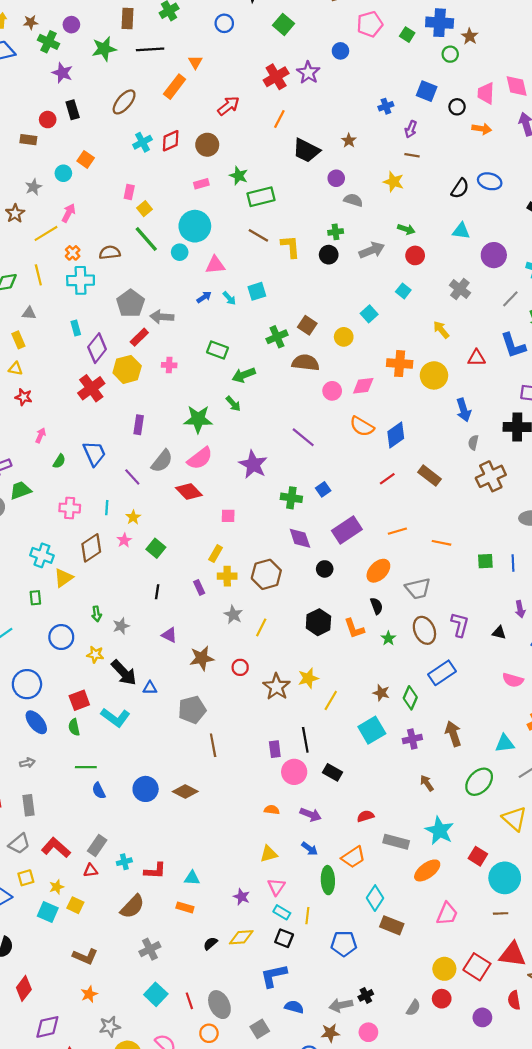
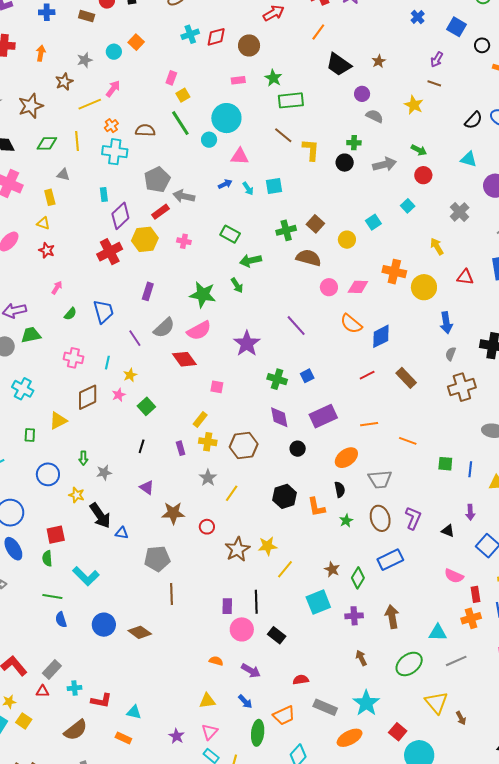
blue cross: (386, 106) -> (418, 17), moved, turned -32
cyan cross: (42, 555) -> (23, 389), moved
cyan L-shape: (115, 717) -> (86, 576), moved

